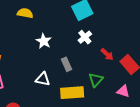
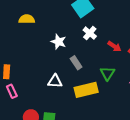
white star: (44, 41) -> (59, 42), moved

